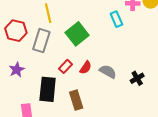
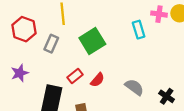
gray rectangle: (41, 41) -> (51, 44), size x0.7
gray semicircle: (108, 72) -> (134, 87), moved
black cross: (137, 78) -> (167, 96), moved, turned -32

